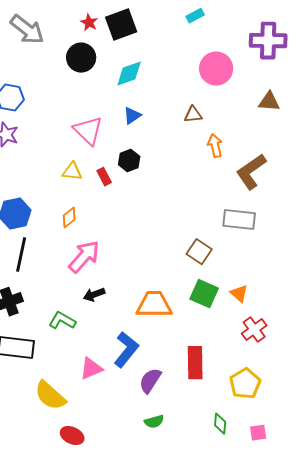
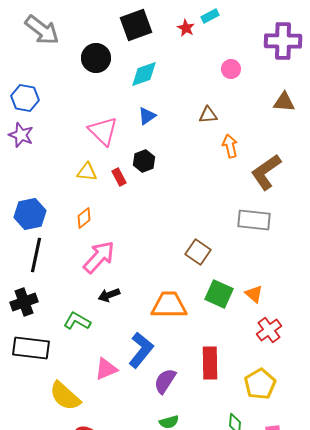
red star: (89, 23) -> (186, 28), moved
pink circle: (216, 69) -> (231, 69), size x0.6
brown square: (199, 252) -> (198, 252), moved

